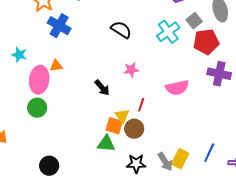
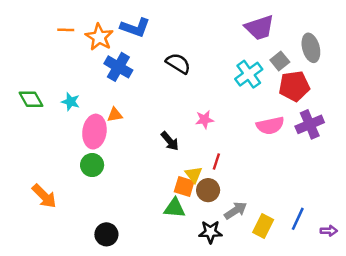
black semicircle: (121, 30) -> (178, 63), moved
purple cross: (219, 74) -> (310, 124), turned -35
pink semicircle: (177, 88) -> (270, 126), moved
gray arrow: (165, 162) -> (236, 210), moved, turned -90

